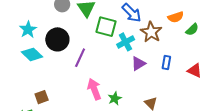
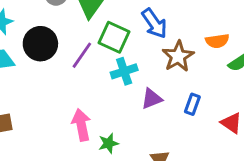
cyan cross: (126, 42) -> (124, 71), moved
purple line: (80, 58) -> (82, 55), moved

